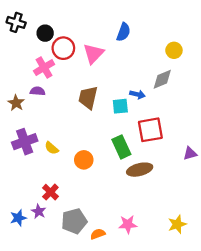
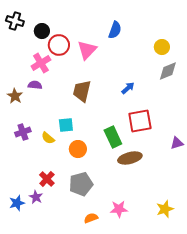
gray diamond: (162, 79) -> (168, 71), moved
blue arrow: (137, 94) -> (128, 88), turned -56
cyan square: (120, 106) -> (66, 125), moved
purple cross: (25, 142) -> (23, 132), size x0.7
gray pentagon: (74, 221) -> (81, 184), moved

